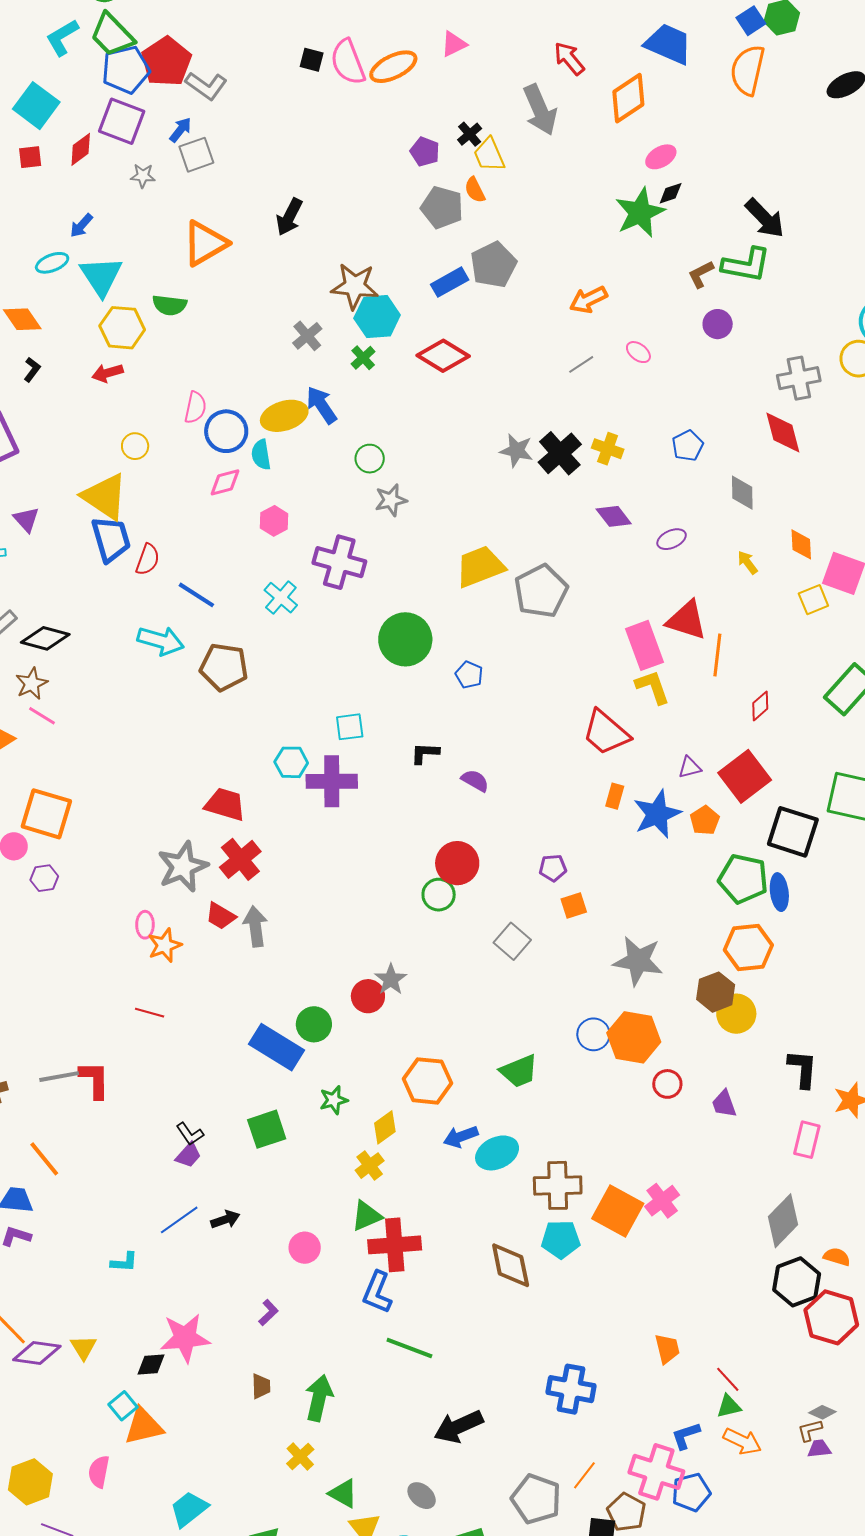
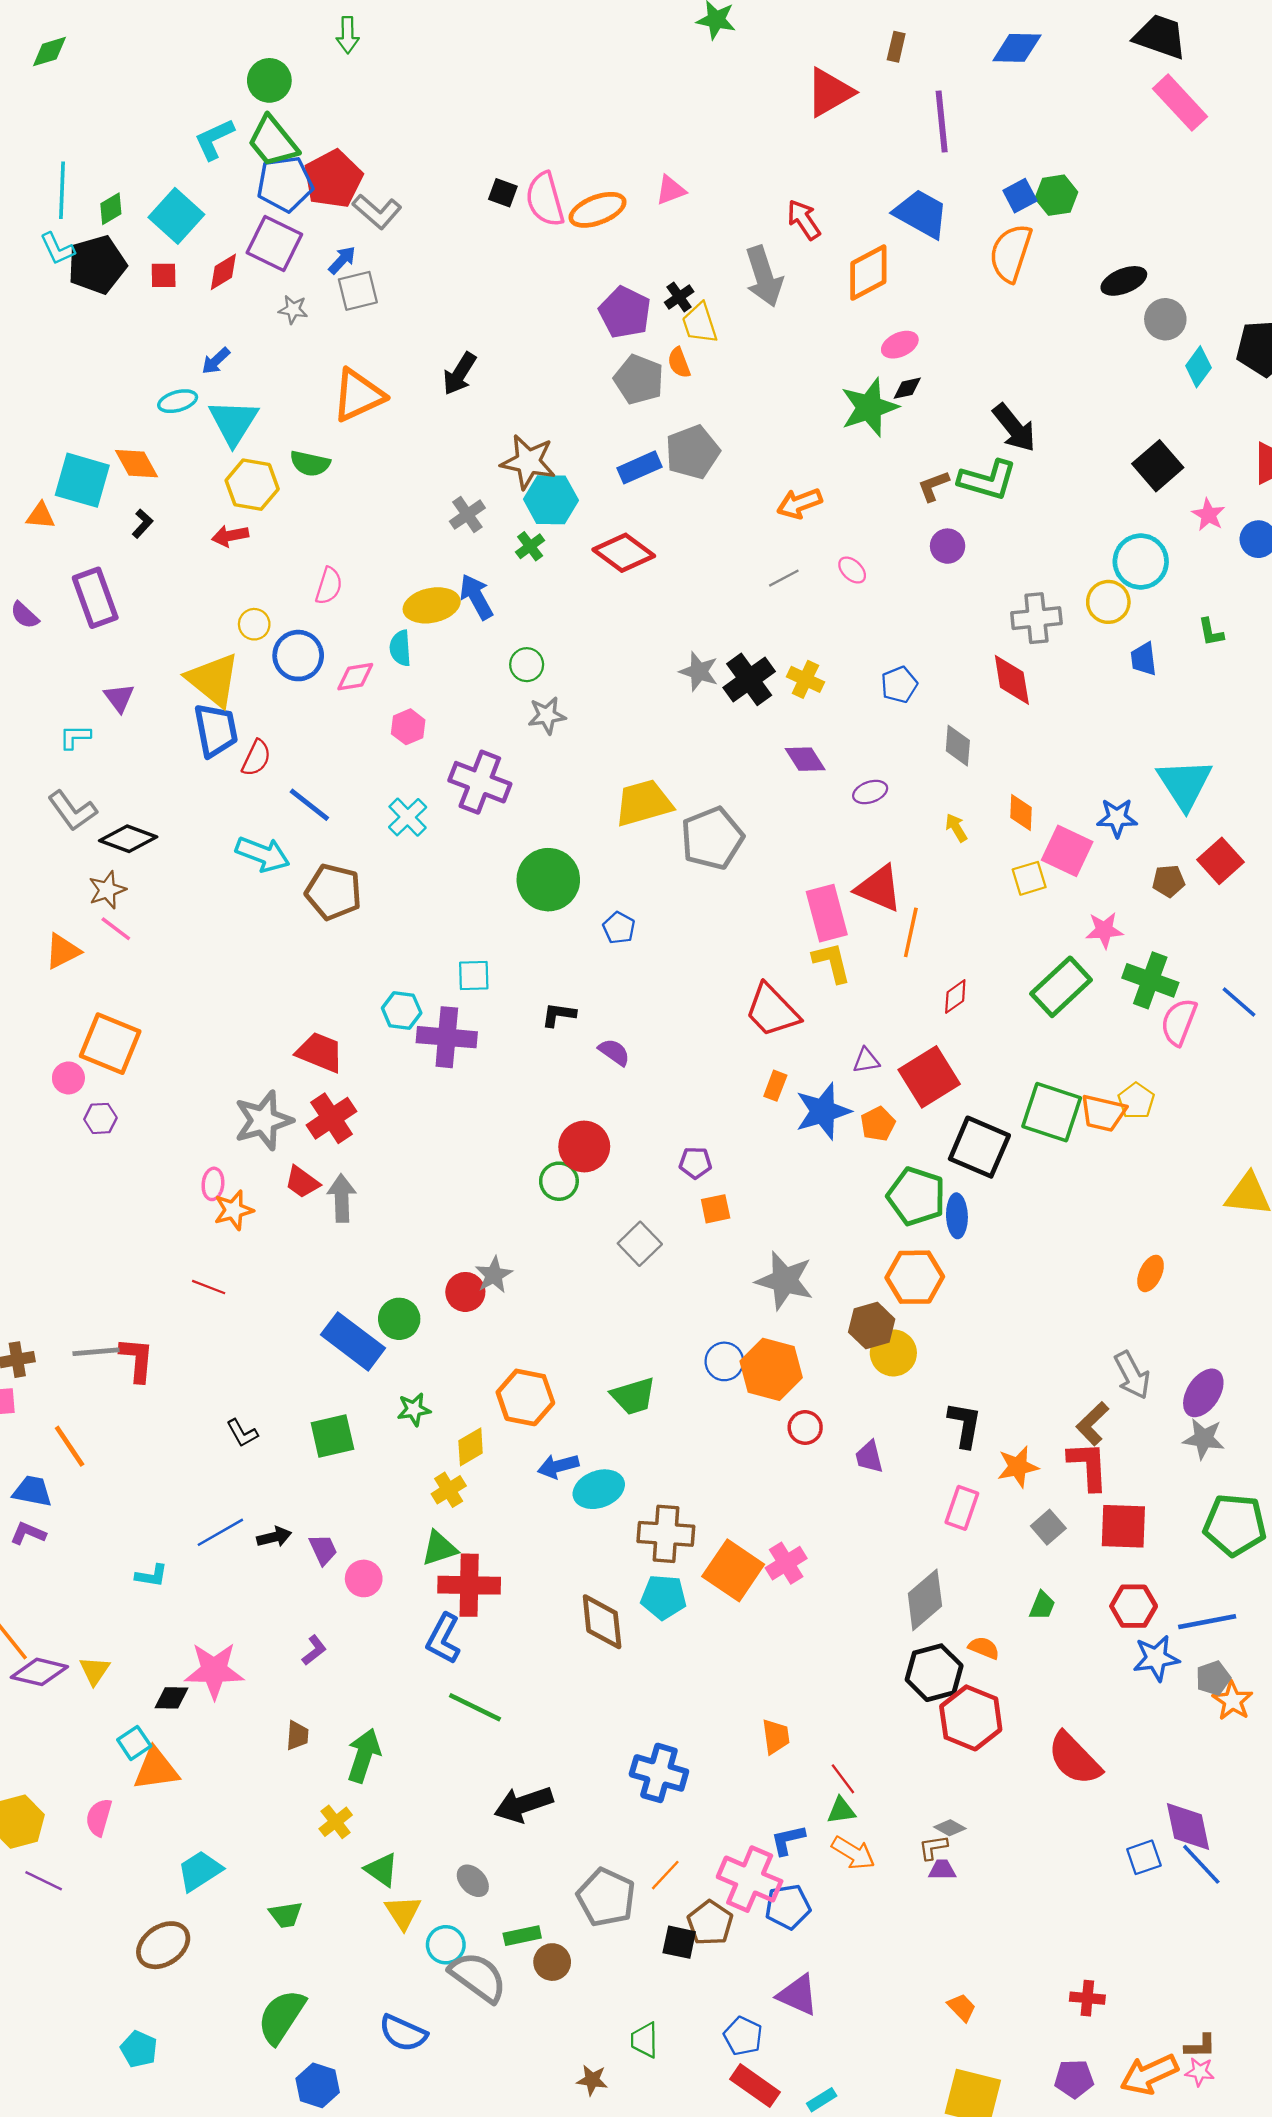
purple pentagon: (425, 152) -> (625, 312), size x1.5
blue circle: (226, 431) -> (298, 656), moved
purple trapezoid: (188, 1155) -> (323, 1550), moved, turned -72

